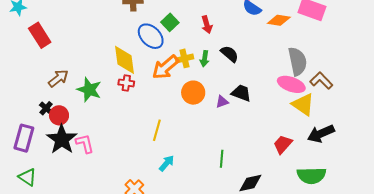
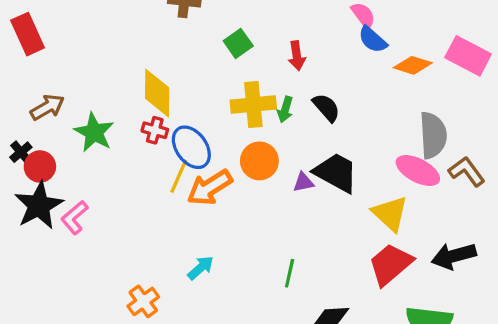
blue ellipse: (151, 36) -> (191, 147), moved
yellow cross: (184, 58) -> (253, 105), size x1.5
orange arrow: (165, 67) -> (210, 188), moved
black trapezoid: (241, 93) -> (336, 173), size x1.4
yellow triangle: (303, 104) -> (390, 214), moved
yellow line: (157, 130) -> (179, 176), moved
pink L-shape: (85, 144) -> (75, 217), turned -125
red trapezoid: (283, 144) -> (390, 264), size x1.4

